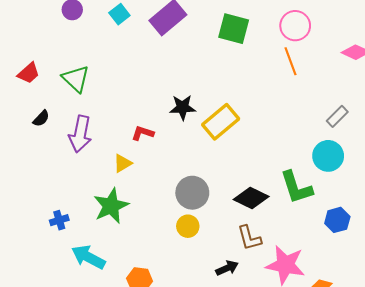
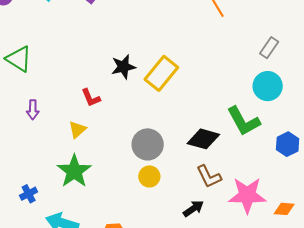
red L-shape: (143, 133) -> (91, 98), turned -120
purple arrow: (80, 134) -> (33, 110), size x0.6

